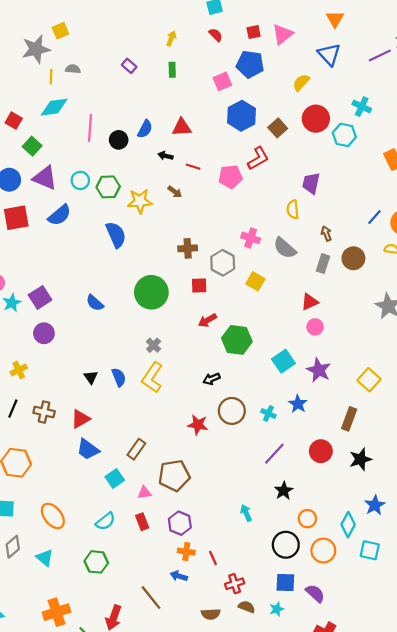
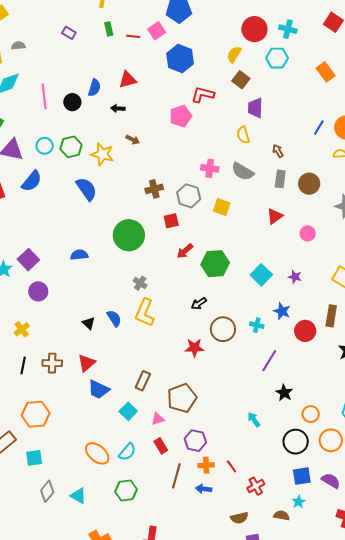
yellow semicircle: (301, 82) -> (234, 54), moved
red circle: (316, 119) -> (254, 29), moved
brown square: (278, 128) -> (241, 80), moved
red L-shape: (258, 158) -> (203, 95), turned -125
red line: (193, 167) -> (133, 36), moved
yellow star: (140, 201) -> (102, 154), turned 30
brown circle: (353, 258) -> (309, 184), moved
blue semicircle: (95, 303) -> (79, 255), turned 144
pink circle: (315, 327) -> (308, 233), moved
purple star: (319, 370) -> (295, 277), size x0.6
red circle: (321, 451) -> (305, 331), moved
orange ellipse: (53, 516) -> (97, 453), moved
brown line: (151, 598) -> (176, 476), moved, turned 65
brown semicircle: (247, 607) -> (282, 516), moved

